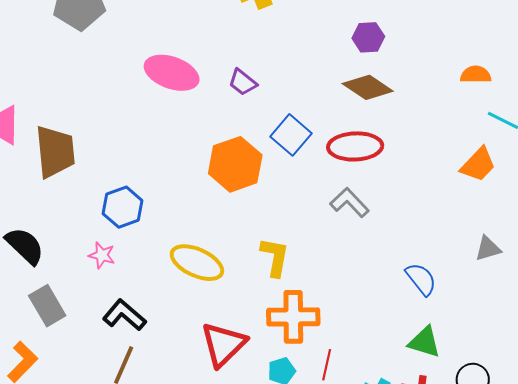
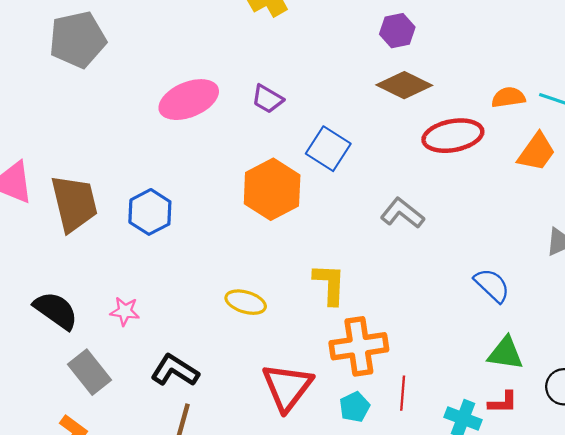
pink ellipse: (172, 73) -> (189, 100), turned -34
orange semicircle: (476, 75) -> (508, 97), moved
red ellipse: (355, 146) -> (453, 136), moved
blue hexagon: (123, 207) -> (150, 212), moved
pink star: (102, 255) -> (125, 311), moved
yellow ellipse: (197, 263) -> (246, 302), size x0.7

